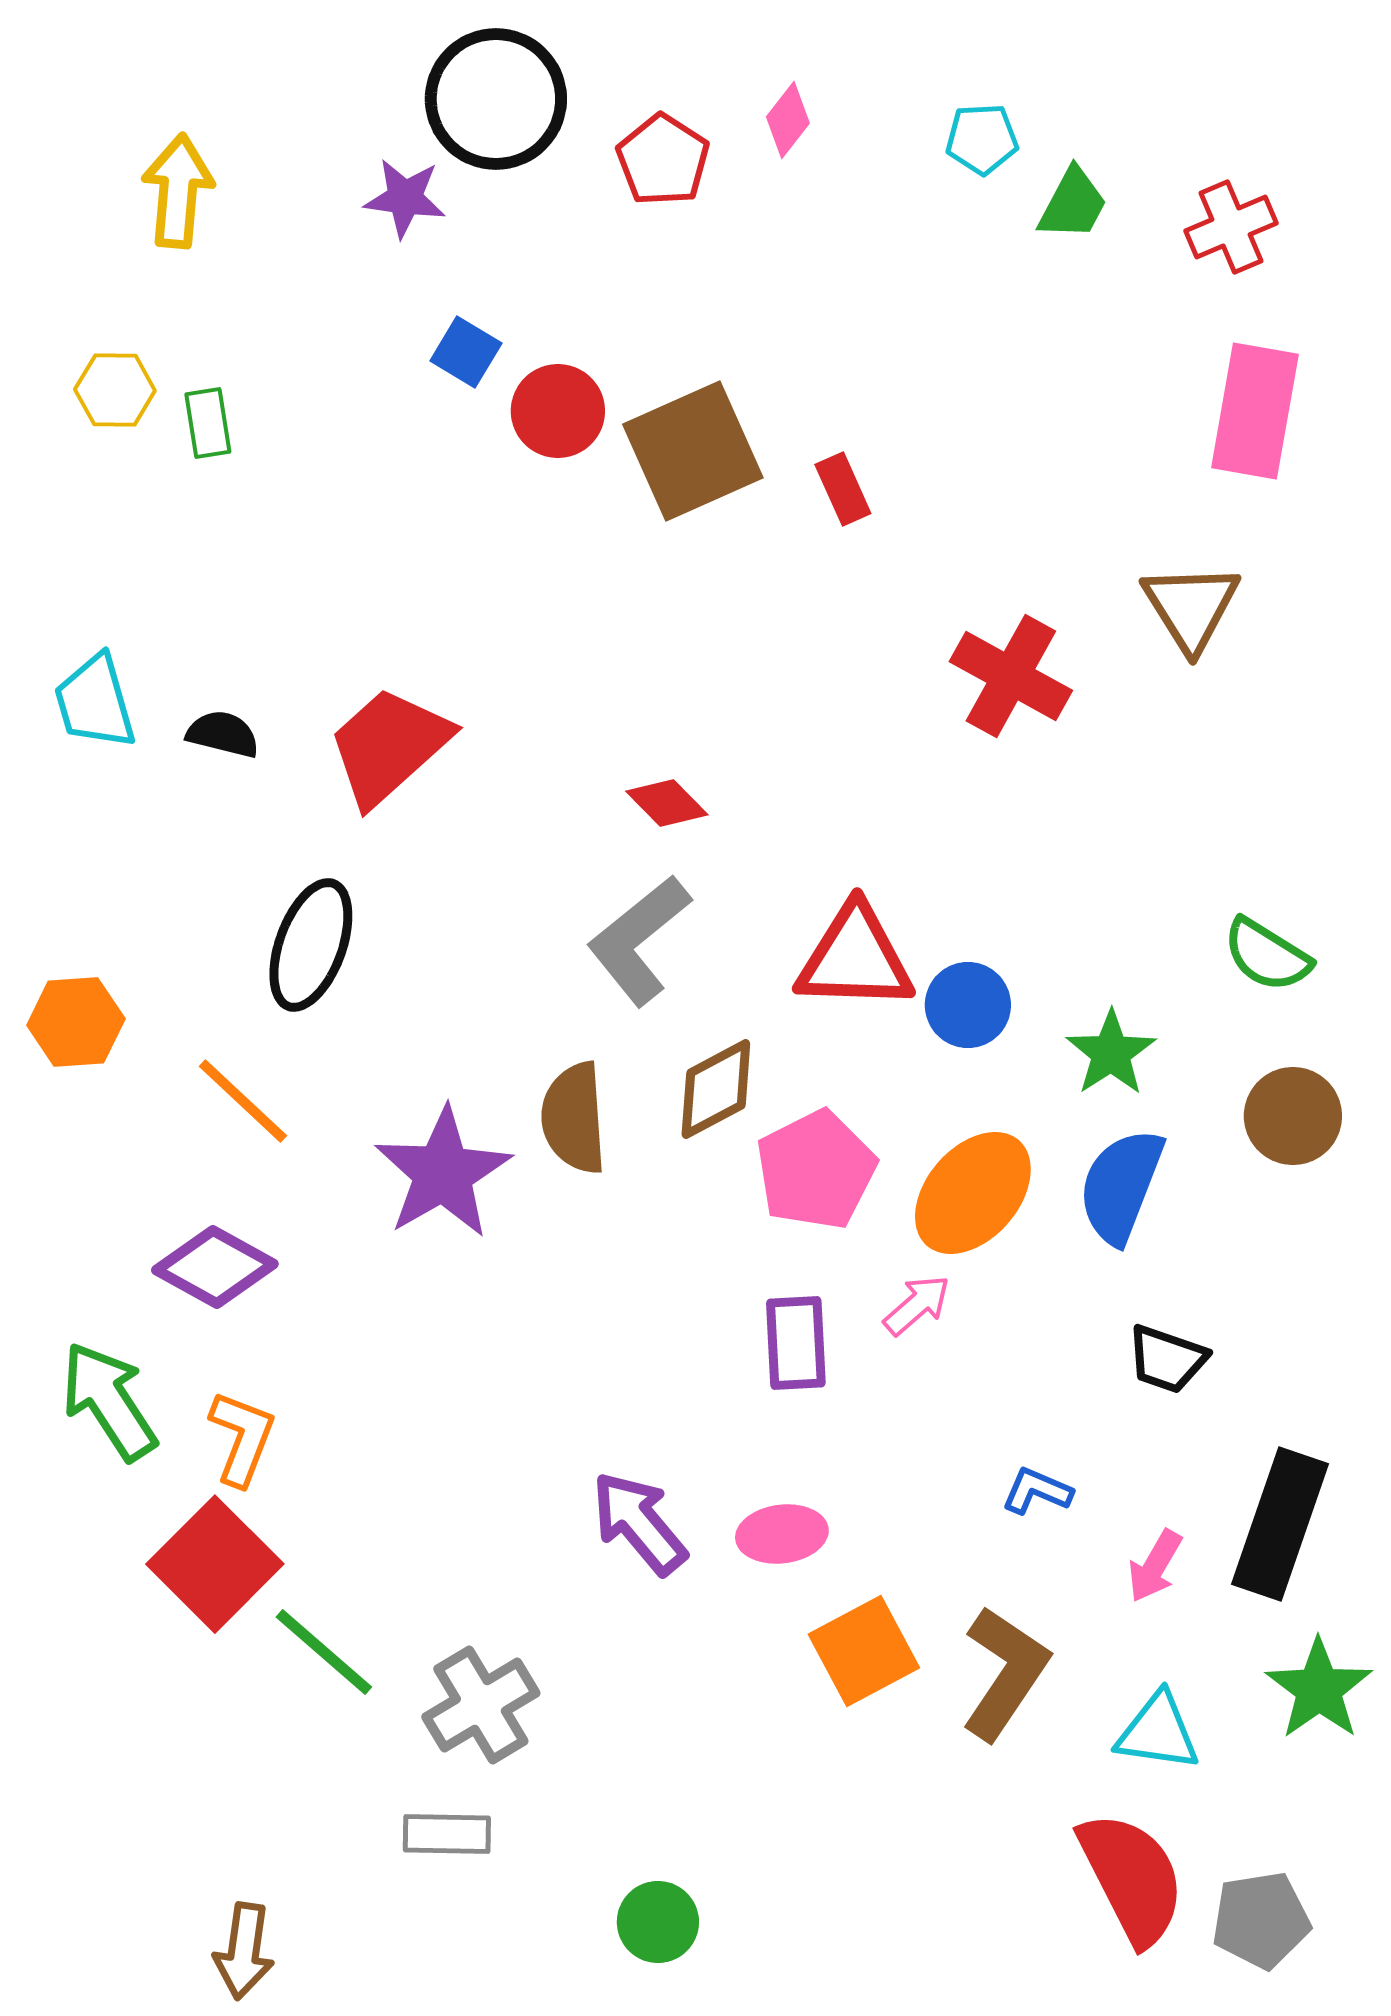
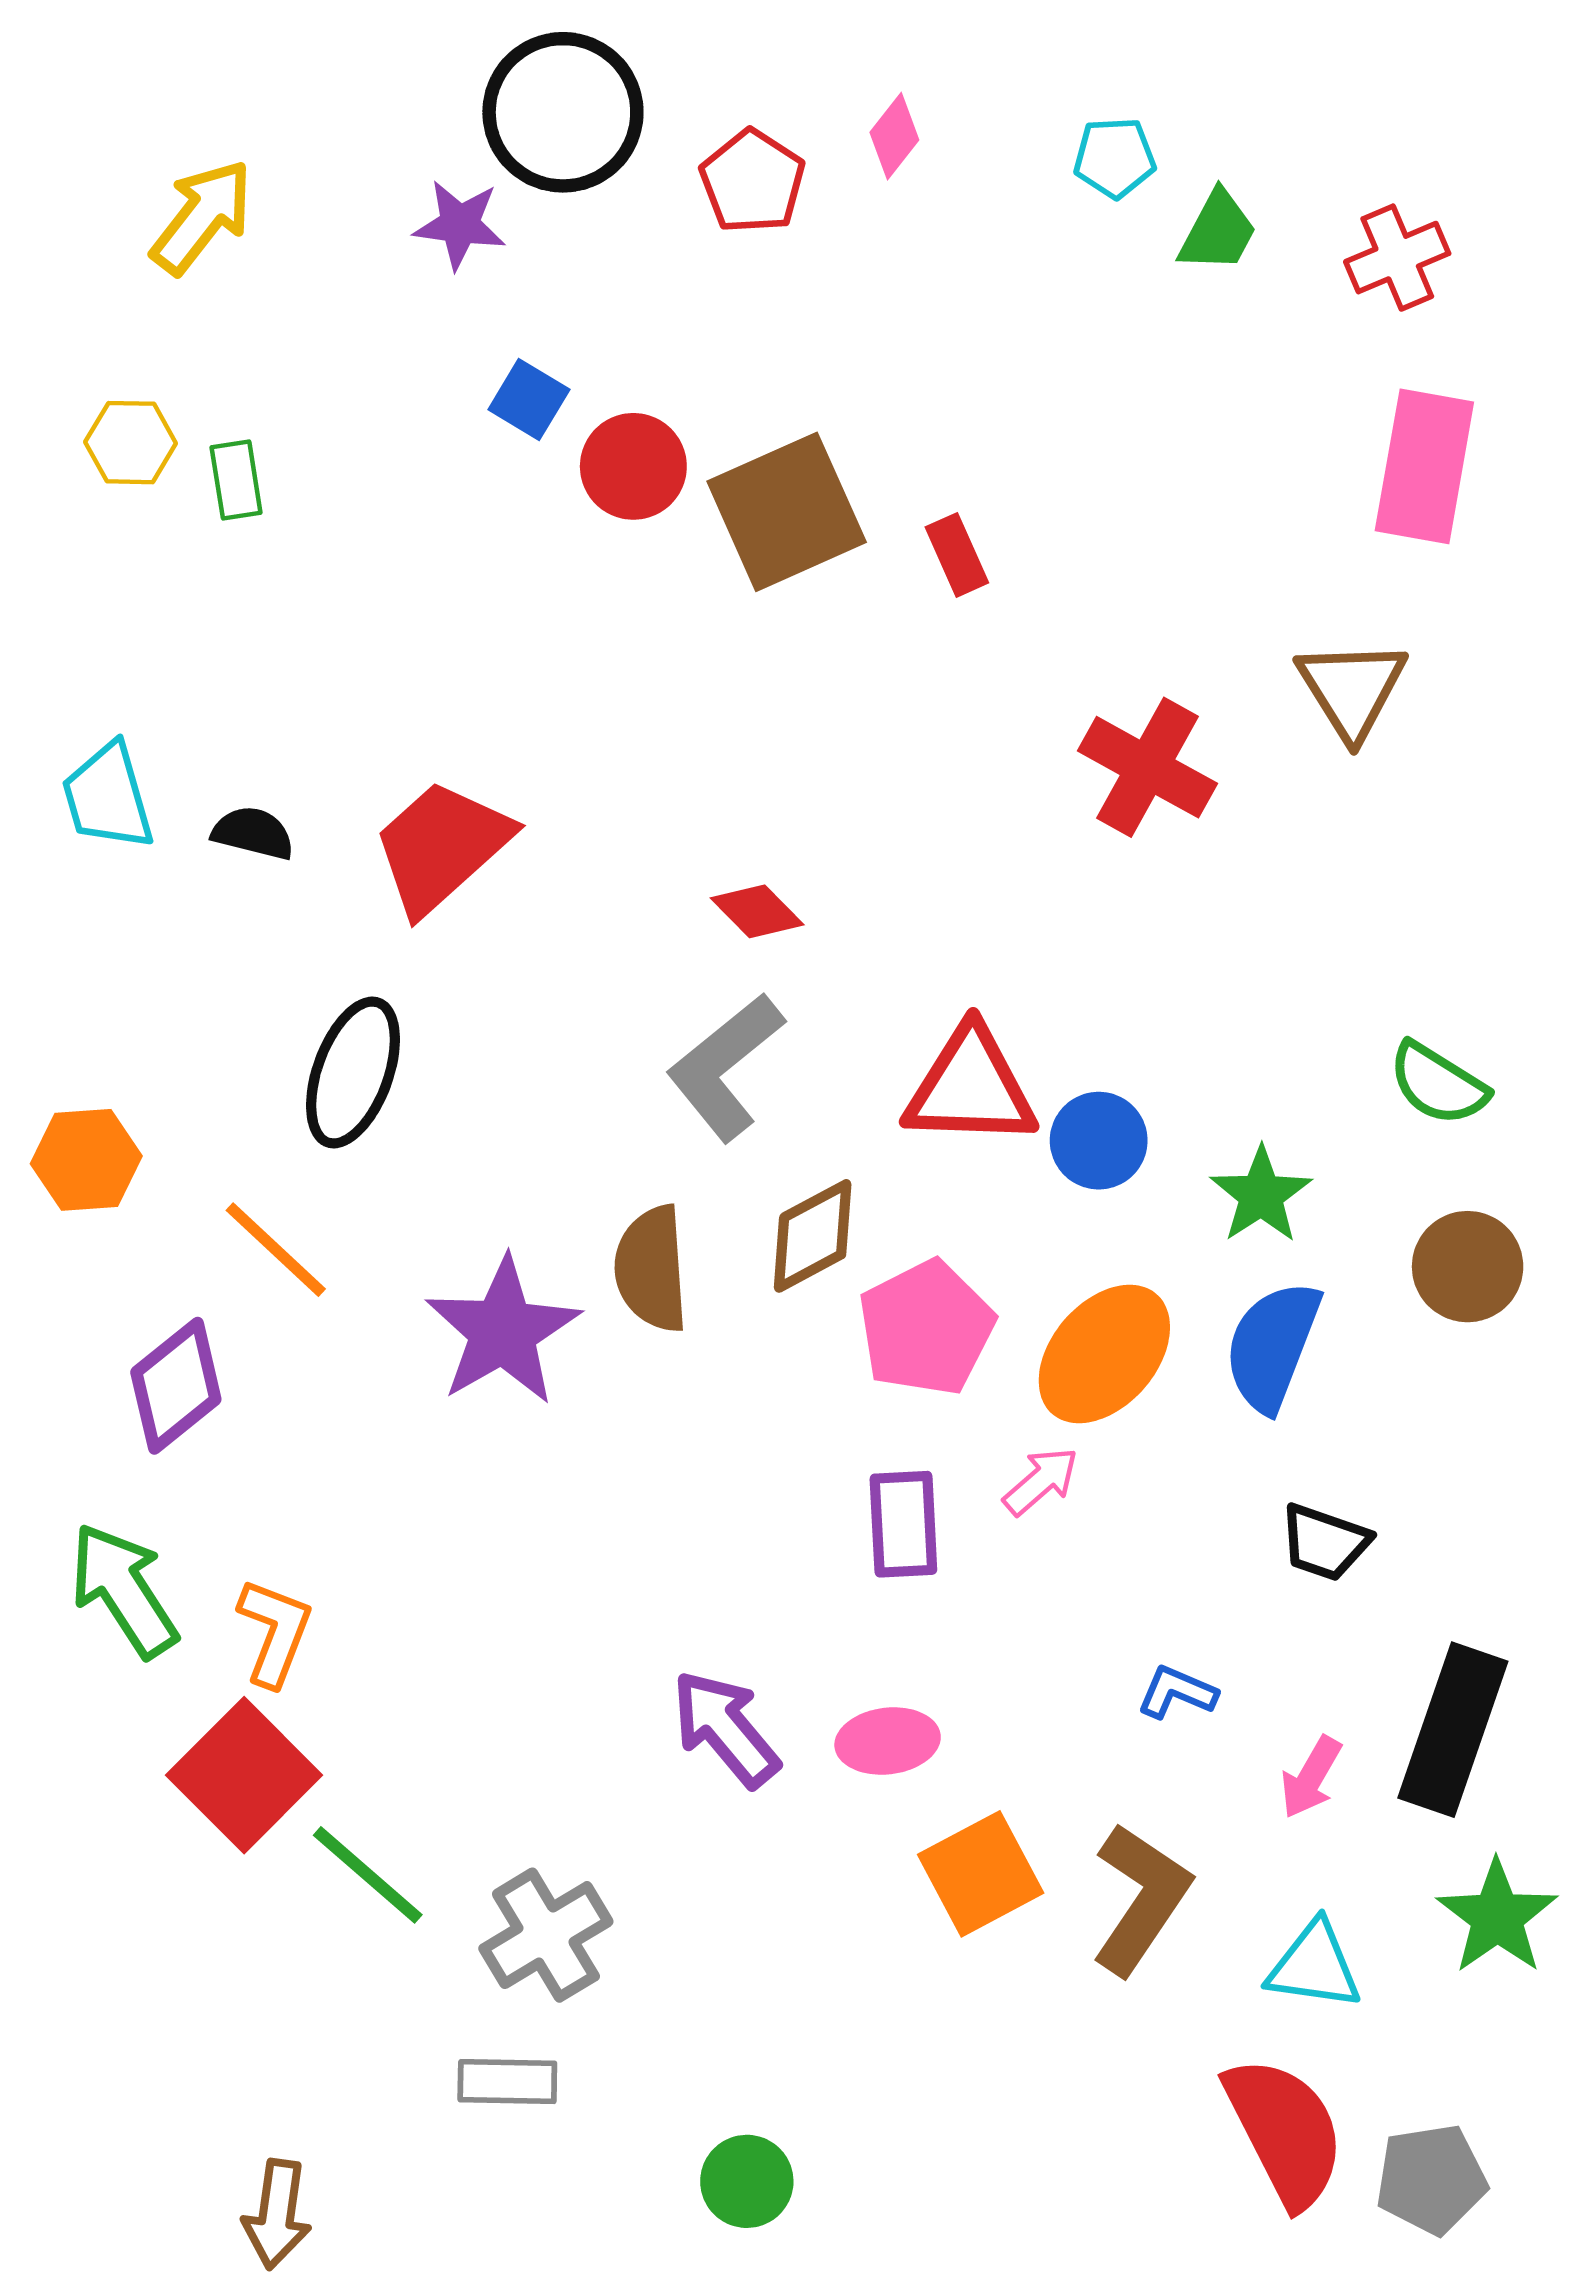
yellow arrow: (178, 191) -> (202, 217), turned 33
purple diamond: (215, 1267) -> (176, 1386), moved, turned -68

